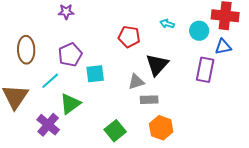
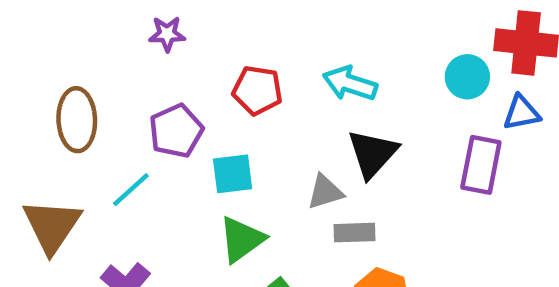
cyan arrow: (167, 24) -> (350, 84), moved, size x1.6
red pentagon: (129, 37) -> (257, 90), moved
green triangle: (70, 104) -> (242, 239), moved

